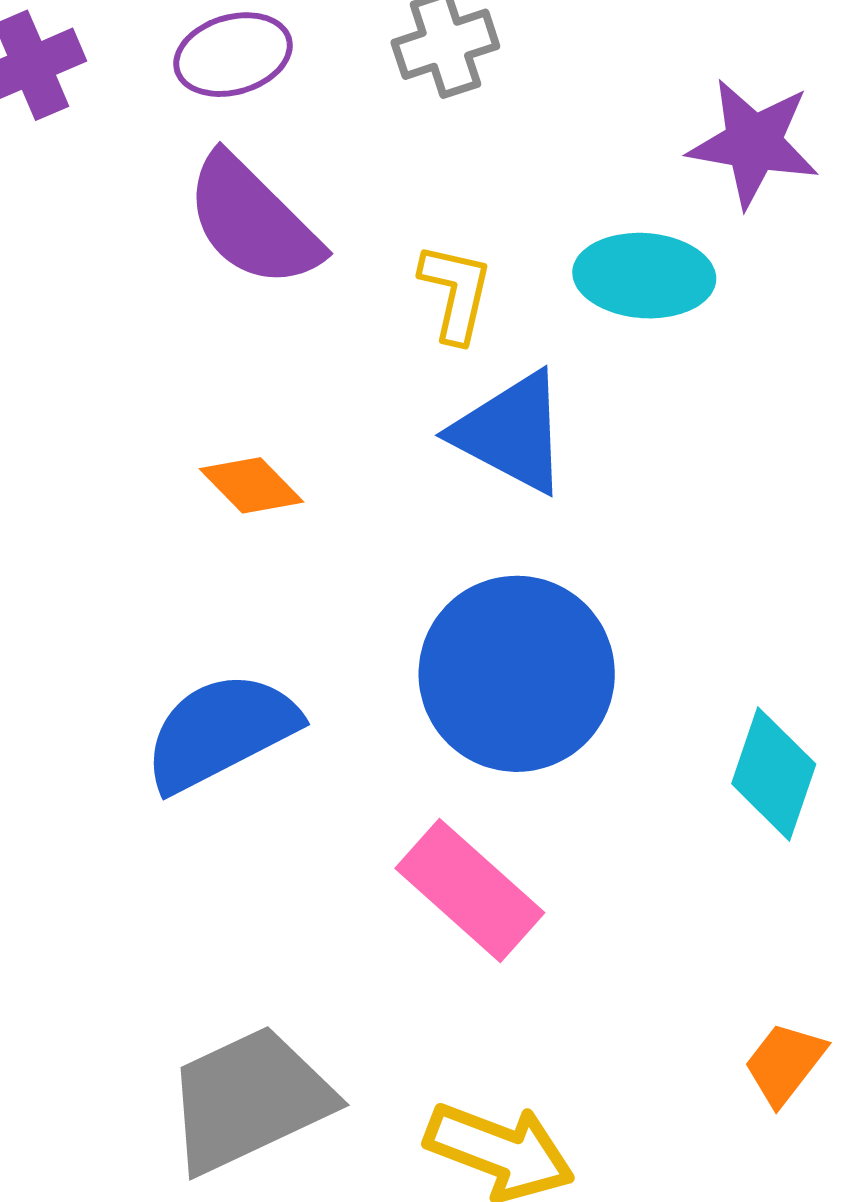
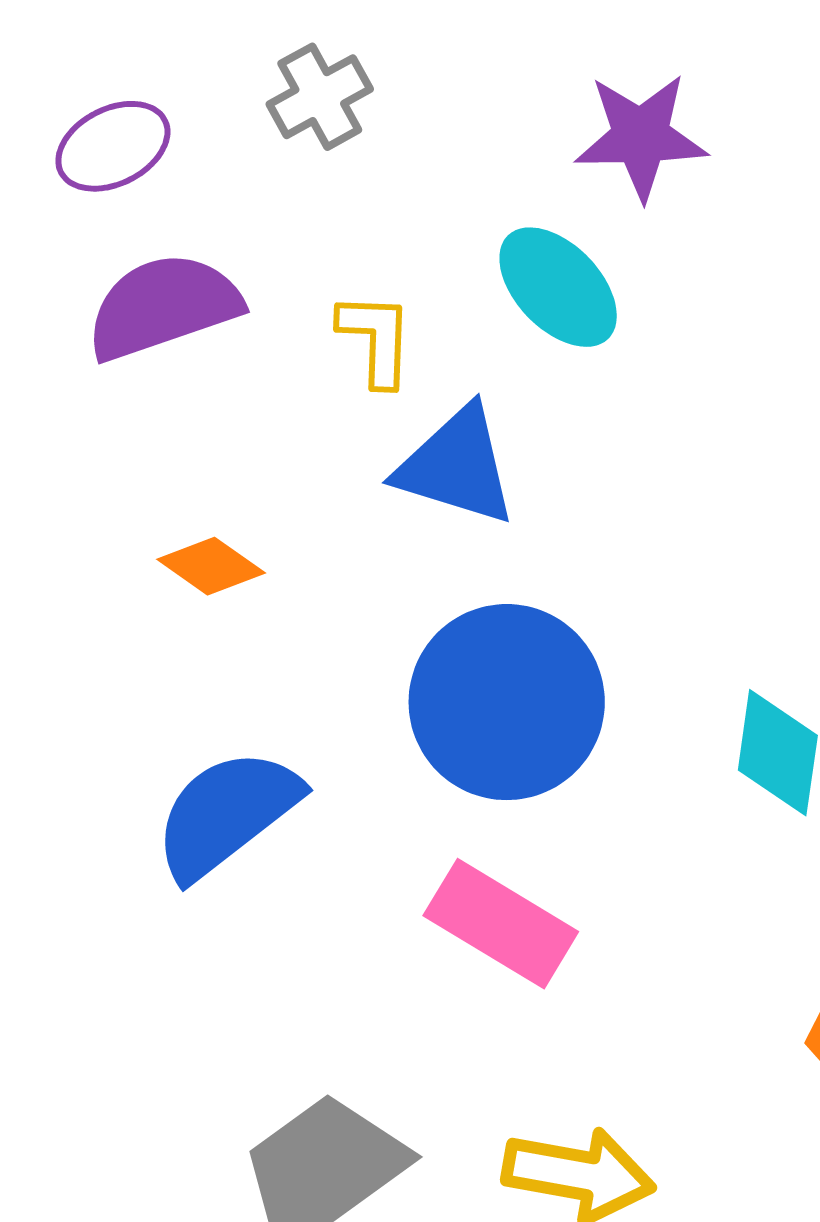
purple semicircle: (253, 221) -> (163, 306), turned 127
cyan ellipse: (644, 276) -> (558, 287), turned 53

